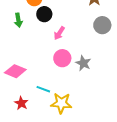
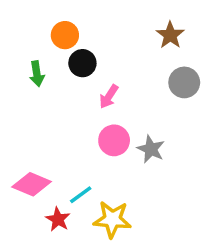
pink diamond: (15, 71) -> (32, 184), moved
cyan line: (43, 89) -> (81, 195), turned -56
red star: (21, 103) -> (58, 219), moved

